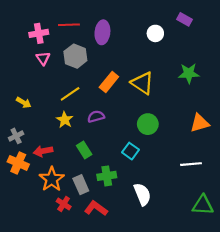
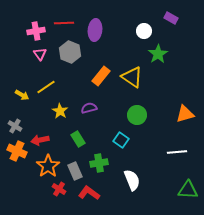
green star: (189, 73) -> (158, 54), moved, turned -30
yellow line: (70, 94) -> (46, 87), moved
gray cross: (16, 136) -> (15, 126), turned -32

